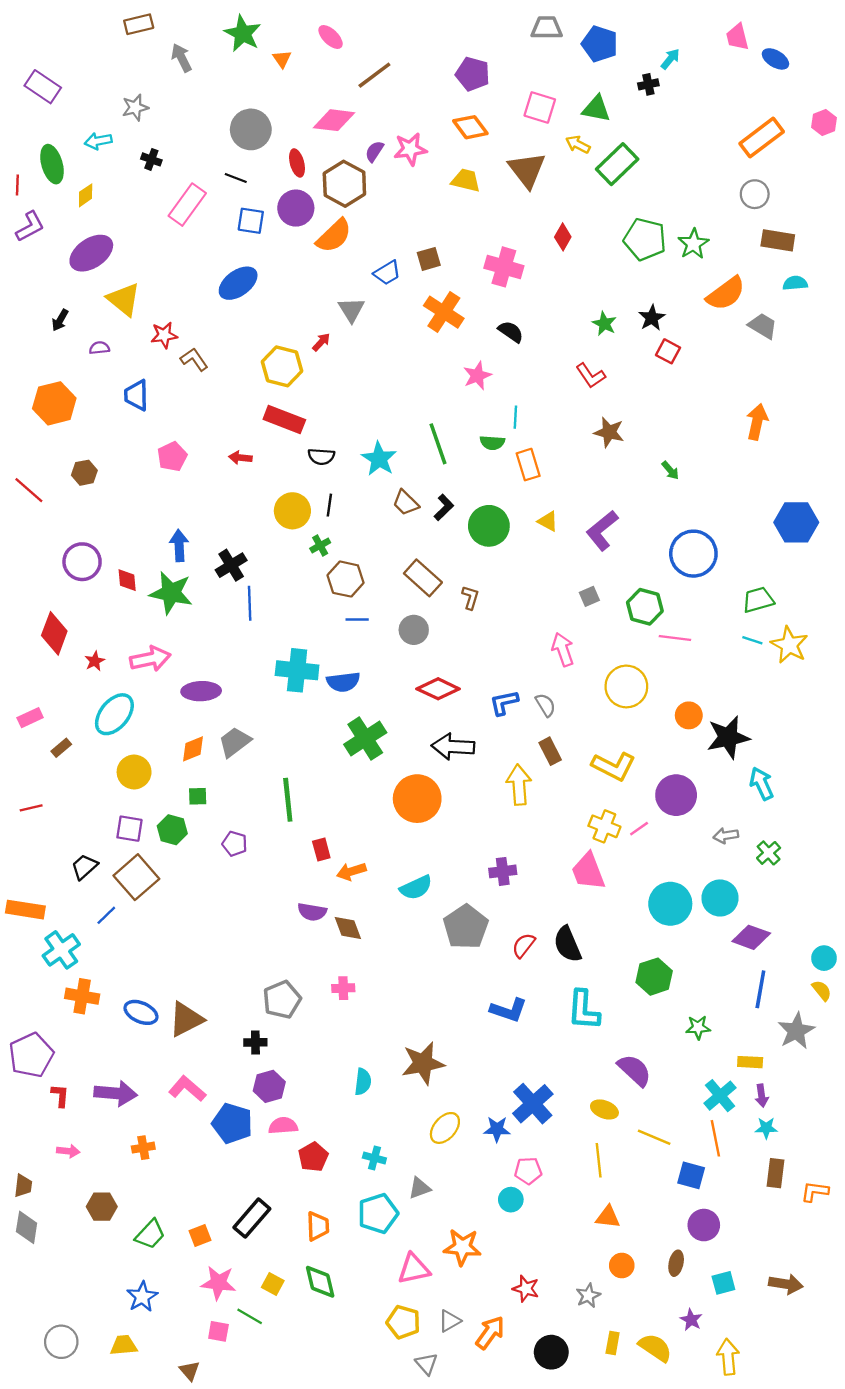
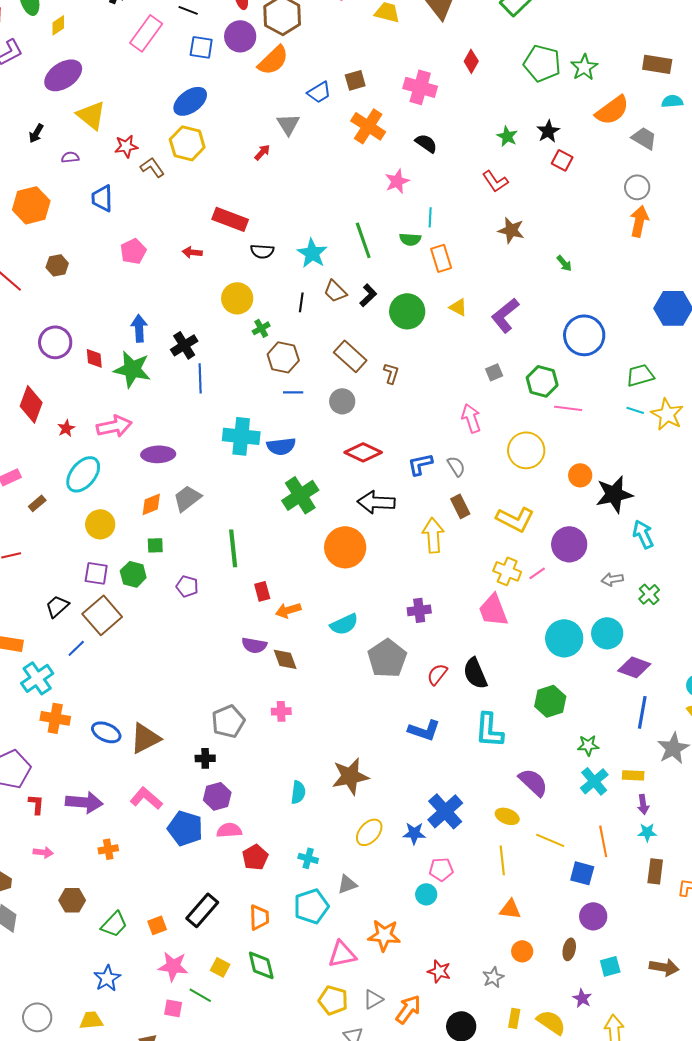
gray circle: (755, 194) -> (637, 187), moved
yellow hexagon: (282, 366) -> (187, 143), moved
black line: (329, 505) -> (301, 302), moved
cyan cross: (720, 1096) -> (594, 781), moved

